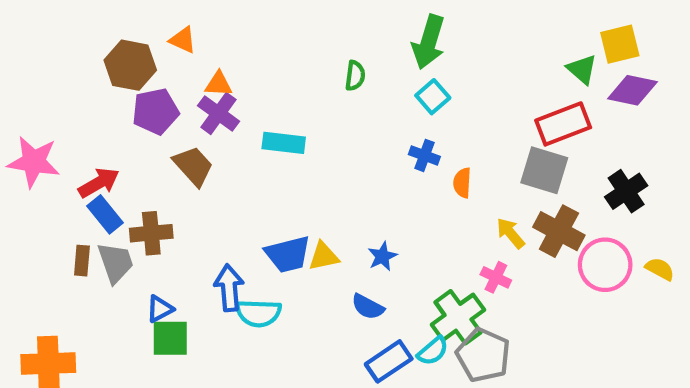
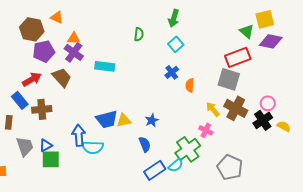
green arrow: (429, 42) -> (174, 18), size x0.7
blue cross: (424, 155) -> (172, 72), turned 32
red arrow: (99, 183) -> (32, 79), moved
black cross: (626, 191) -> (263, 120), moved
gray trapezoid: (116, 263) -> (25, 146), moved
pink circle: (605, 265) -> (268, 103), moved, size x0.6
blue semicircle: (368, 307) -> (145, 144), turned -140
gray pentagon: (483, 355) -> (230, 167), moved

